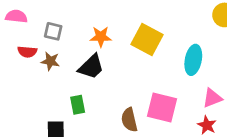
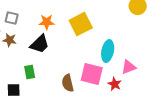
yellow square: (147, 39) -> (81, 24), turned 35
cyan ellipse: (193, 60) -> (108, 51), moved
red star: (207, 125) -> (115, 84), moved

